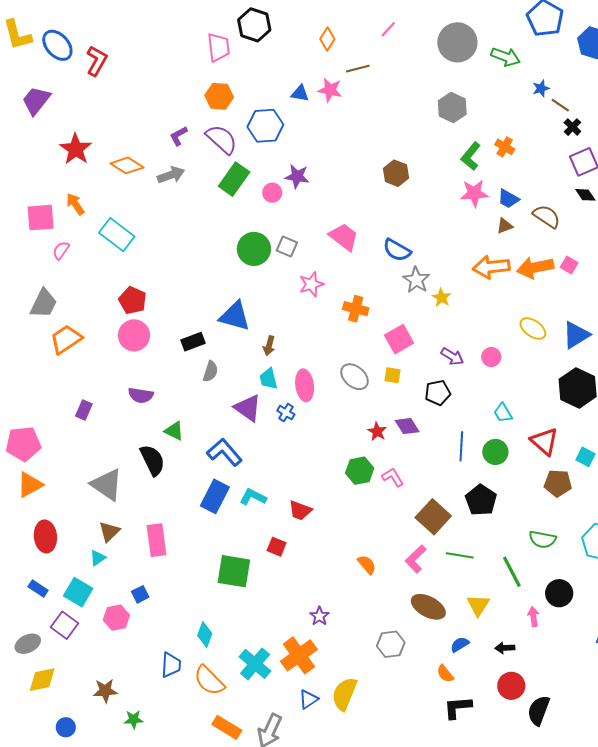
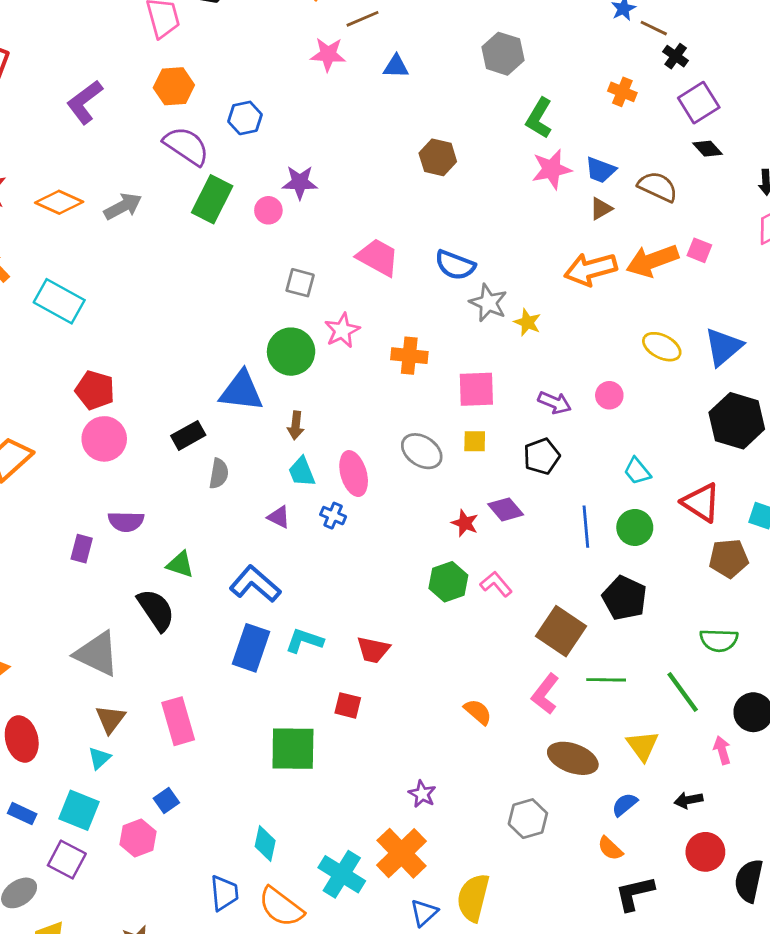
blue triangle: (300, 93) -> (396, 67), moved
blue hexagon: (265, 126) -> (245, 118), size x0.7
purple L-shape: (179, 136) -> (85, 102), moved, size x1.5
orange cross: (505, 147) -> (622, 92), moved
green circle: (254, 249) -> (291, 352), moved
pink square: (399, 339) -> (476, 389), turned 36
purple triangle: (248, 408) -> (279, 517), size x0.6
purple rectangle: (84, 410) -> (82, 549), moved

